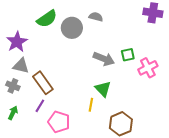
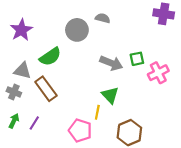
green semicircle: (47, 19) -> (50, 57), moved
purple star: (17, 42) -> (21, 30), moved
purple line: (40, 106) -> (34, 123), moved
pink pentagon: (59, 122) -> (80, 130), moved

